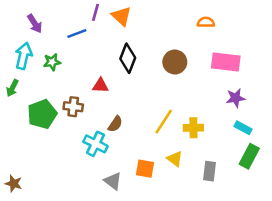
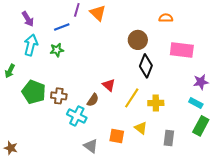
cyan arrow: (24, 56) -> (31, 45), moved
black diamond: (128, 58) -> (146, 66), moved
green star: (52, 62) -> (57, 50), moved
brown circle: (175, 62) -> (138, 40), moved
red triangle: (100, 86) -> (109, 85), moved, turned 40
purple star: (236, 98) -> (201, 82), moved
brown cross: (73, 107) -> (59, 96), moved
green pentagon: (42, 114) -> (34, 92), turned -30

